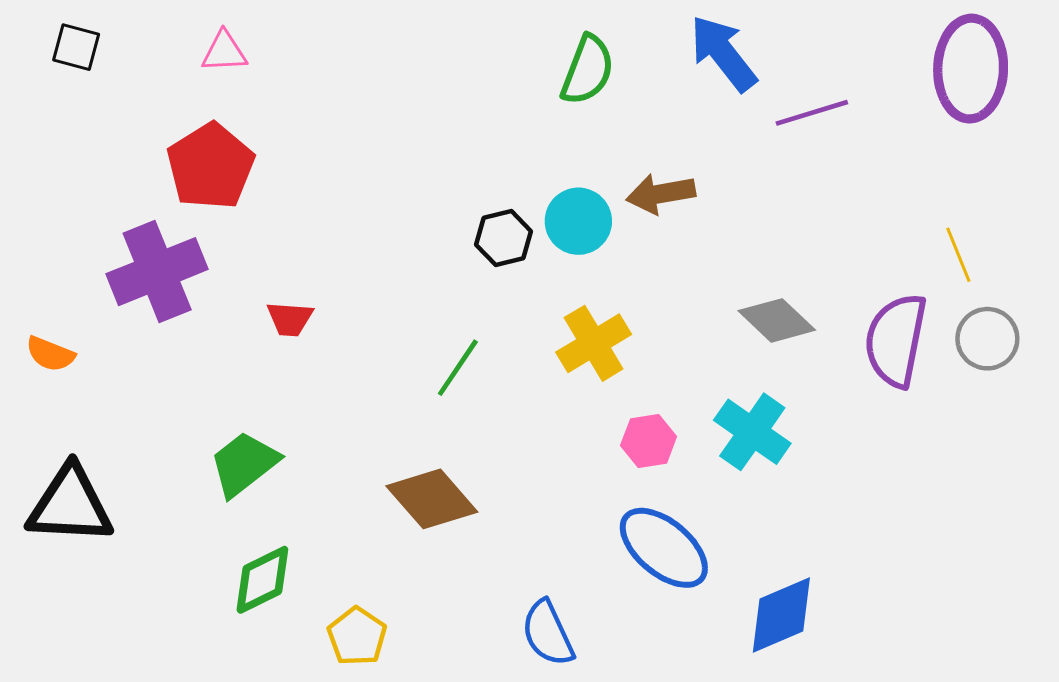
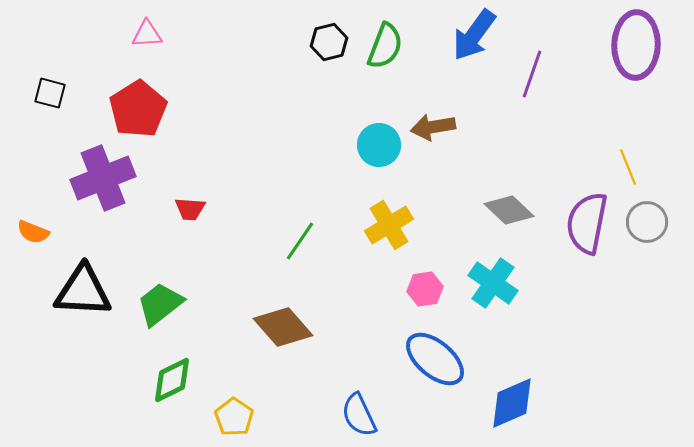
black square: (76, 47) -> (50, 93), moved
blue arrow: (723, 53) -> (474, 35), turned -106
purple line: (812, 113) -> (532, 74), turned -54
black hexagon: (504, 238) -> (329, 42), moved
black triangle: (70, 505) -> (83, 291), moved

